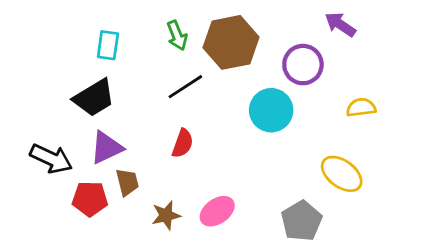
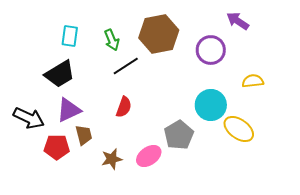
green arrow: (177, 36) -> (112, 40), moved
cyan circle: (271, 110) -> (211, 105), moved
gray pentagon: (302, 221) -> (179, 135), moved

